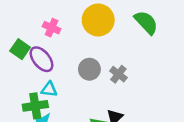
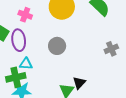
purple ellipse: (42, 59) -> (19, 40), turned 35
gray cross: (118, 74) -> (111, 49), moved, turned 32

